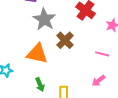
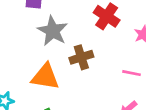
brown cross: (65, 40) -> (81, 57), turned 30

